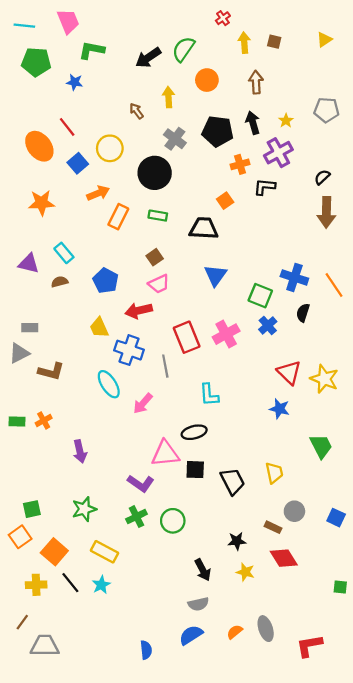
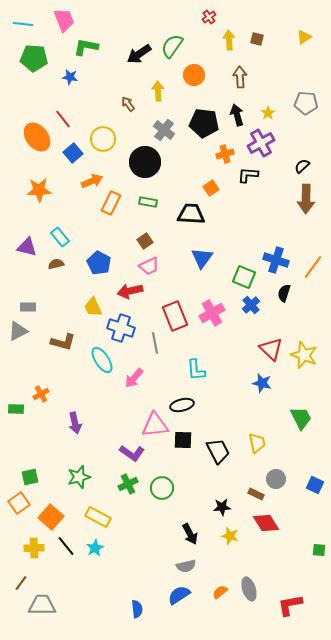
orange line: (334, 285) -> (313, 267), turned 70
brown L-shape: (51, 371) -> (63, 342), moved
green rectangle: (17, 422) -> (16, 409), moved

